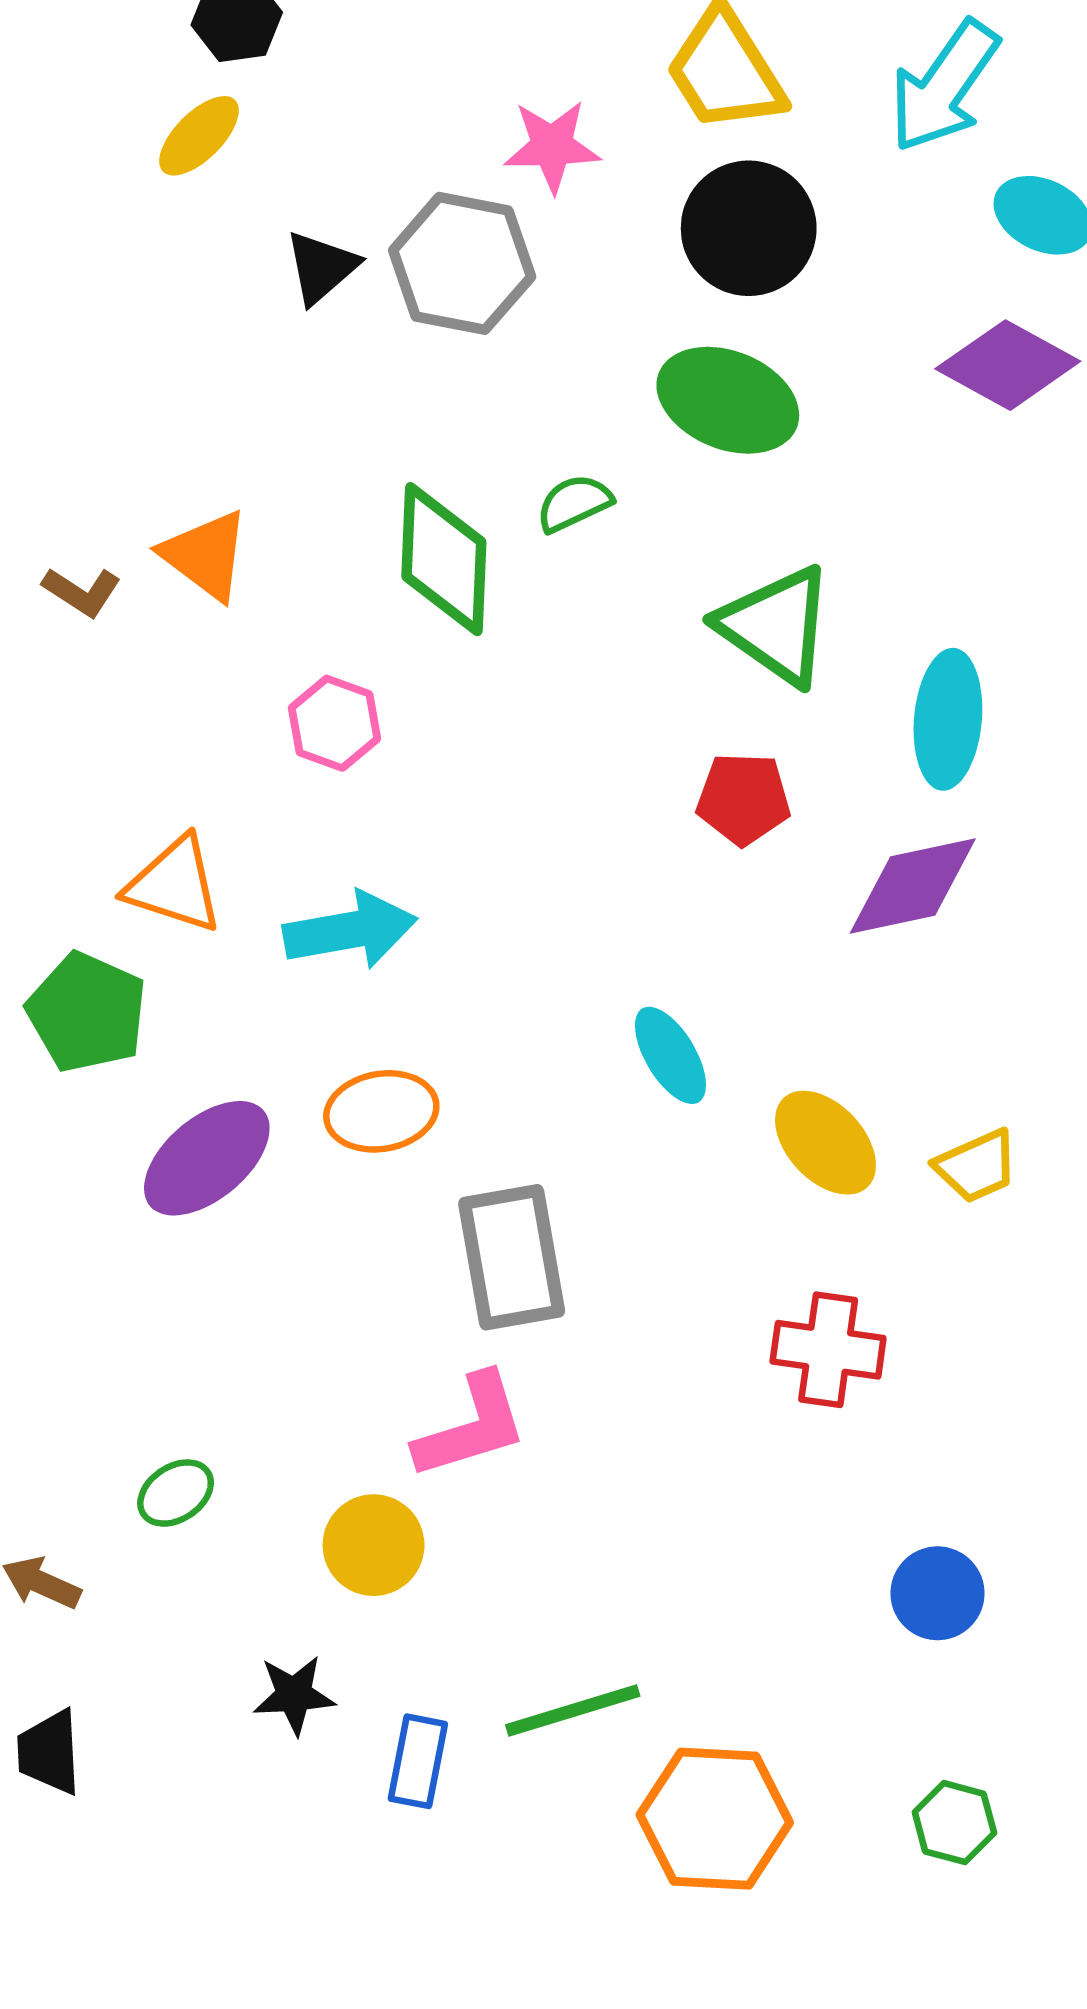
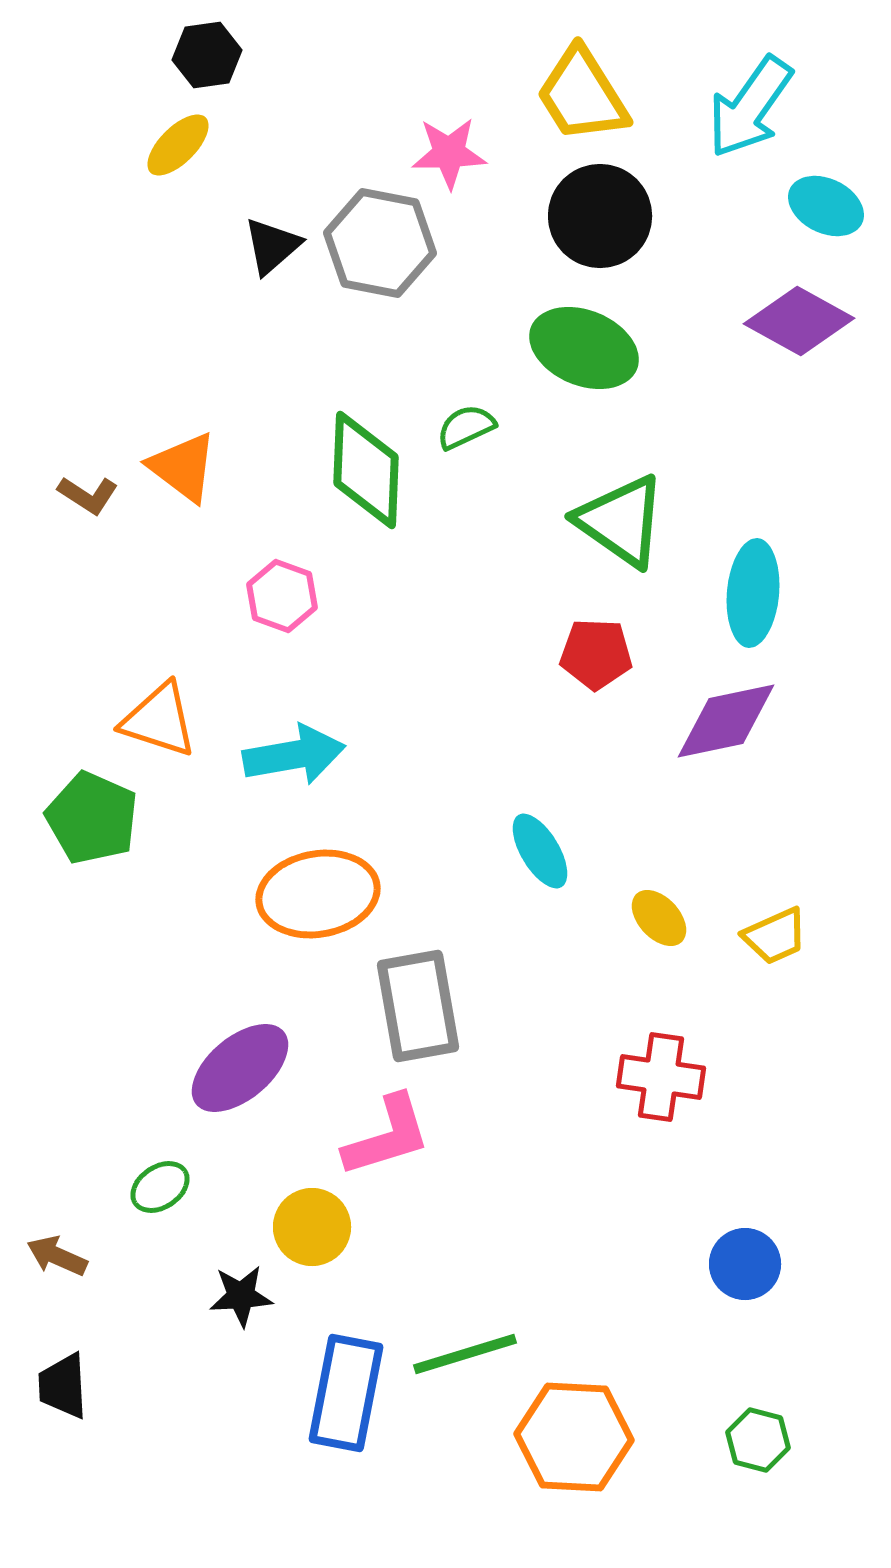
orange ellipse: (381, 1111) -> (318, 894), size x1.4
yellow ellipse: (825, 1143) -> (659, 918), size x0.7
purple ellipse: (207, 1158) -> (240, 1068), moved
black star: (294, 1695) -> (241, 1296), moved
blue rectangle: (418, 1761) -> (346, 1393), size x1.6

